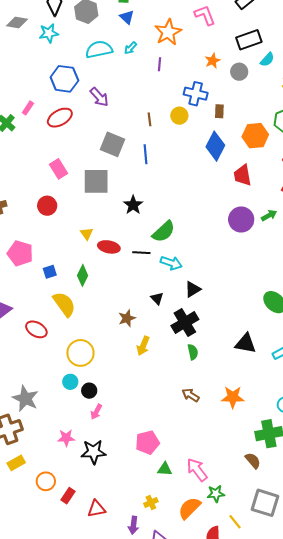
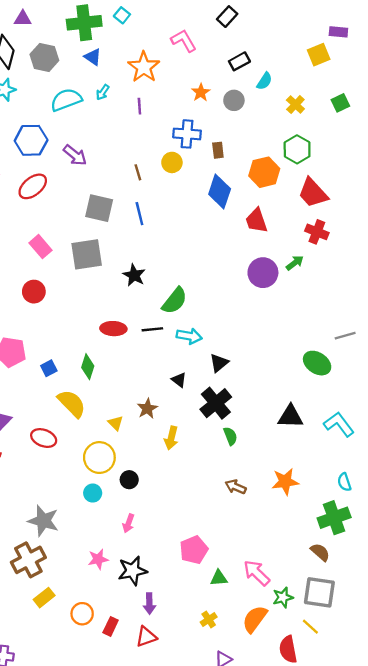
black rectangle: (249, 40) -> (239, 61), size x0.7
yellow triangle: (87, 234) -> (116, 423), moved
black circle: (89, 391) -> (129, 480), moved
gray square: (265, 503) -> (319, 592), moved
purple arrow: (133, 525) -> (149, 604), moved

